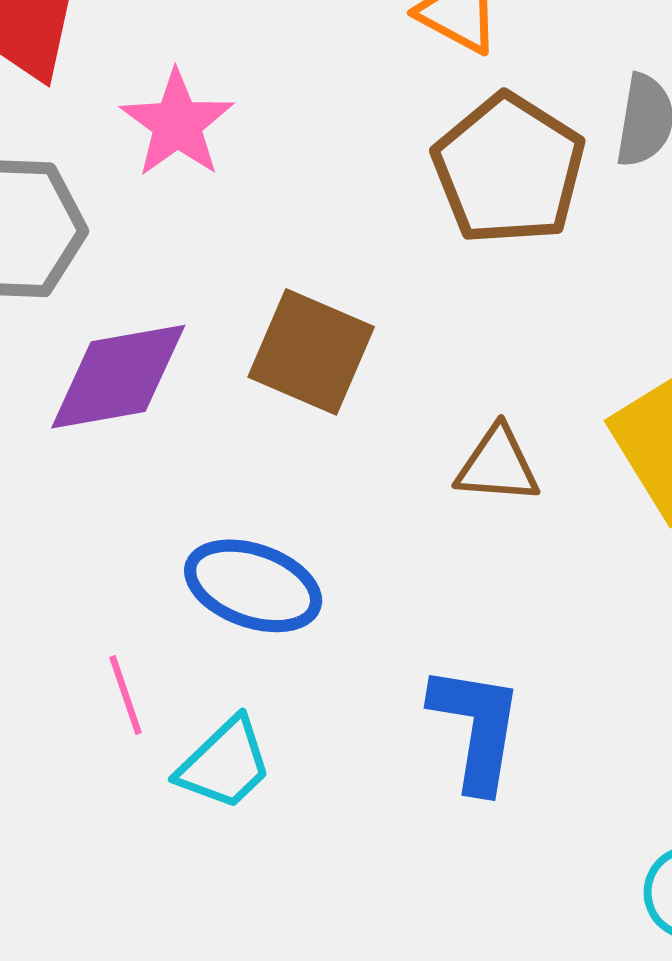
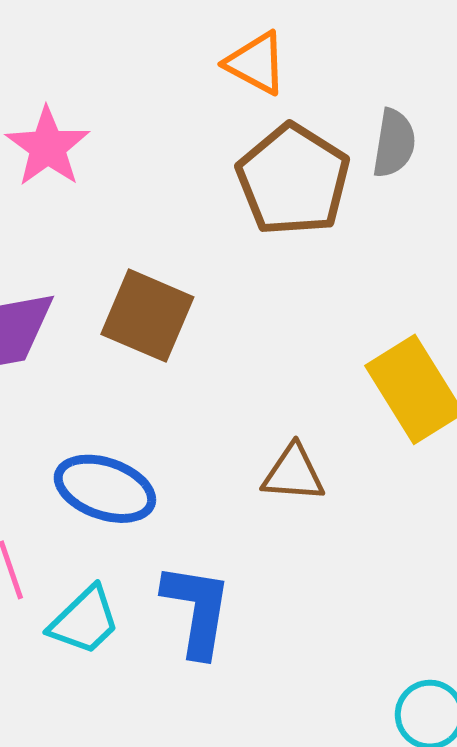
brown triangle: (498, 465) -> (293, 473), moved
blue L-shape: (476, 728) -> (197, 610), moved

